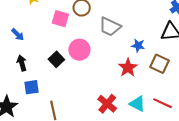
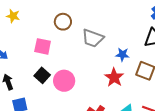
pink square: (60, 19) -> (43, 46), moved
pink circle: (79, 50) -> (64, 81), moved

